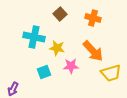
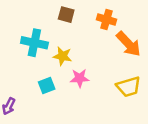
brown square: (60, 14) -> (66, 15), turned -32
orange arrow: (93, 51) -> (129, 44), moved

